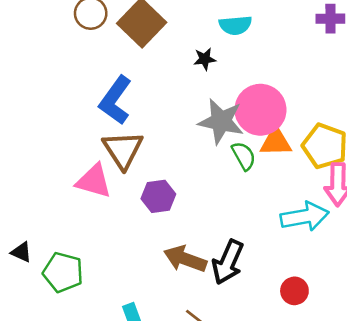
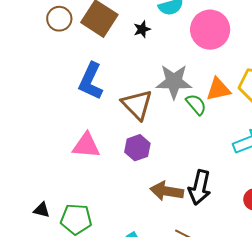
black star: (205, 59) -> (142, 29), moved
pink circle: (260, 110) -> (210, 30), moved
brown triangle: (123, 150) -> (137, 105), moved

